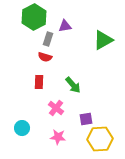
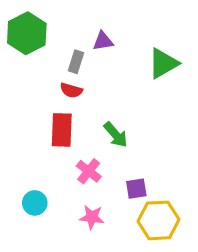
green hexagon: (34, 17) -> (27, 33), moved
red rectangle: (39, 82) -> (62, 130), size x1.5

